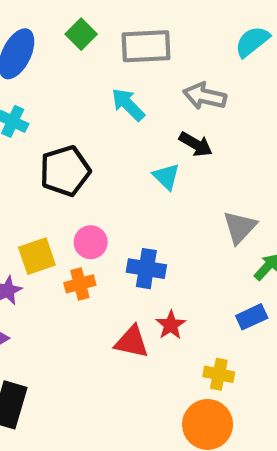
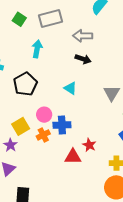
cyan arrow: (128, 105) -> (37, 49), moved, turned 66
cyan triangle: (166, 177) -> (70, 88), moved
blue cross: (146, 269) -> (62, 125), moved

